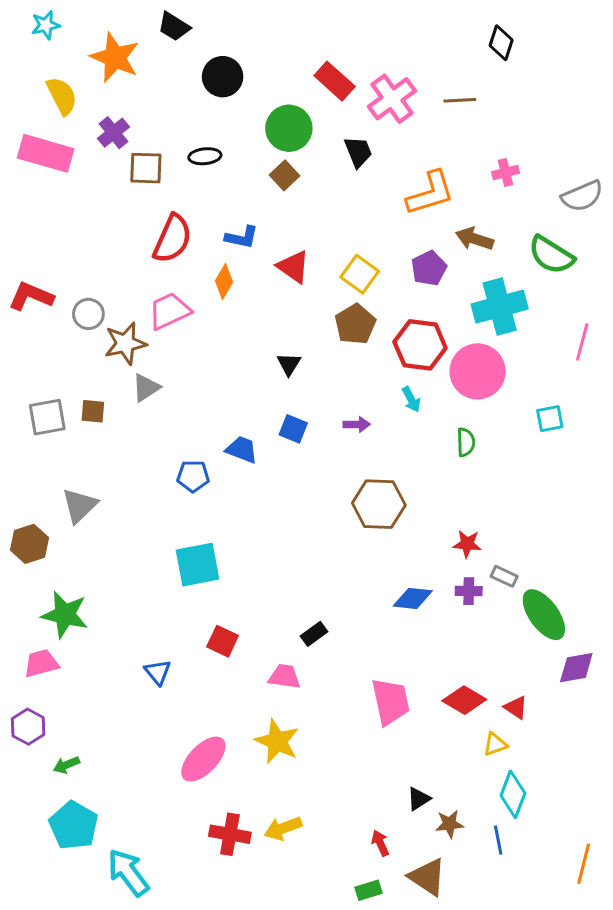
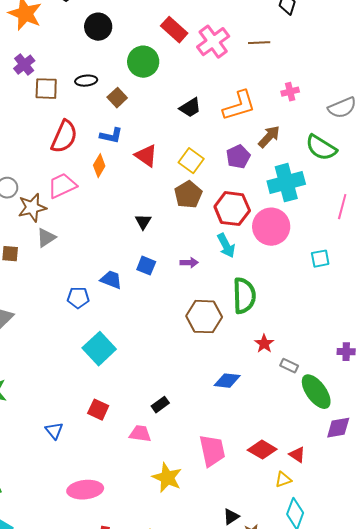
black trapezoid: (358, 152) -> (190, 108), moved, turned 80
brown square: (284, 175) -> (117, 98), moved
brown arrow: (475, 239) -> (269, 137), turned 115
cyan arrow: (411, 399) -> (226, 246), size x1.4
green semicircle: (466, 442) -> (244, 296), moved, size x1.8
red star: (467, 544) -> (264, 344), turned 30
cyan square: (198, 565) -> (99, 349), moved, turned -32
purple cross: (469, 591) -> (346, 352), moved
yellow star: (277, 741) -> (167, 478), moved
pink ellipse: (203, 759) -> (85, 490), turned 40

